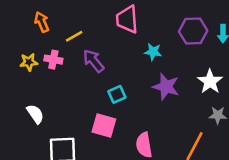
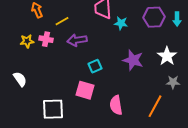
cyan star: (153, 52) -> (121, 23), moved
purple arrow: (94, 61) -> (77, 40), turned -60
white semicircle: (35, 114) -> (20, 79), moved

